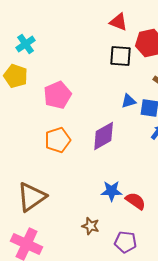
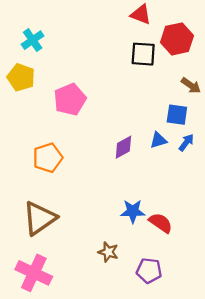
blue triangle: (129, 101) -> (158, 140), moved
purple diamond: (104, 136) -> (123, 147), size x0.7
orange pentagon: (58, 140) -> (48, 158), moved

